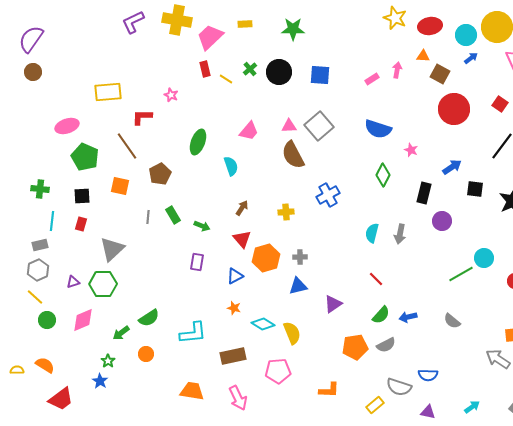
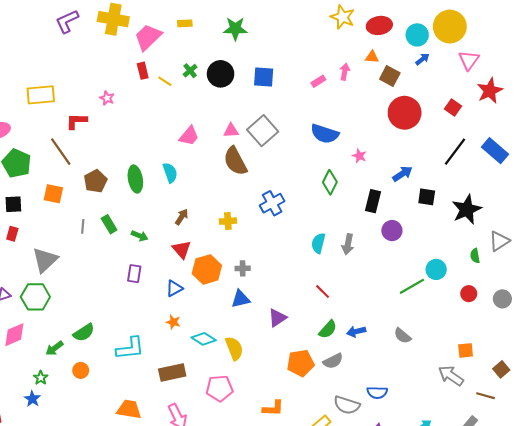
green ellipse: (198, 142) -> (135, 179), moved, turned -30

